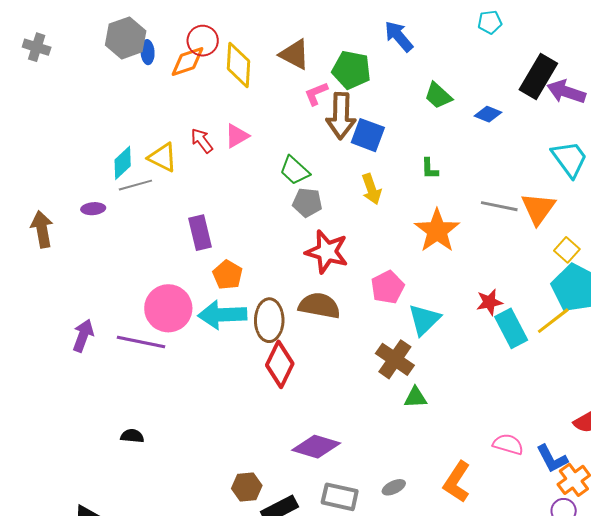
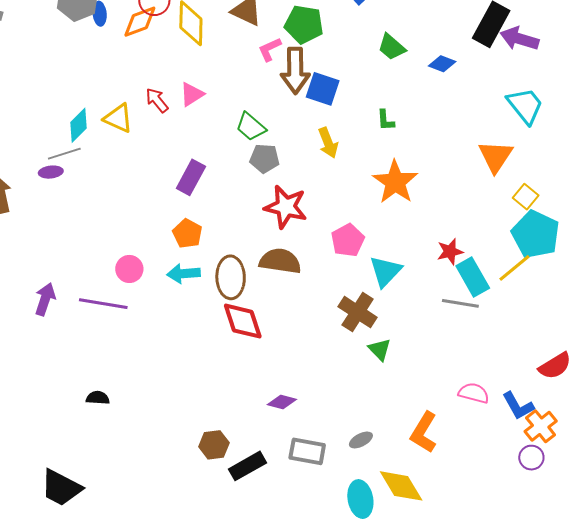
gray line: (135, 185) -> (64, 154), moved
gray line: (499, 206) -> (460, 303), moved
purple rectangle: (200, 233) -> (191, 177), moved, turned 44
pink circle: (168, 308) -> (129, 269), size x0.6
cyan arrow: (222, 315) -> (183, 274), size x0.7
red diamond: (280, 364) -> (243, 321), turned -42
green triangle: (416, 397) -> (380, 349), turned 50
purple diamond: (316, 447) -> (282, 402), size x0.6

